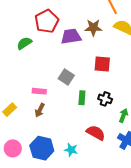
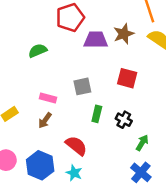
brown star: (93, 28) -> (124, 34), turned -30
green semicircle: (24, 43) -> (38, 51), moved
gray square: (66, 77) -> (82, 86), turned 35
red semicircle: (96, 133) -> (76, 146), moved

